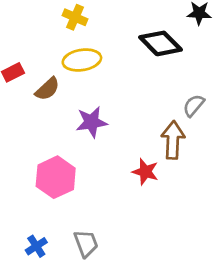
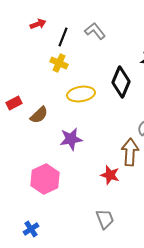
black diamond: (160, 43) -> (121, 82), turned 68
yellow ellipse: (82, 60) -> (81, 94), moved
gray trapezoid: (86, 243) -> (105, 219), moved

